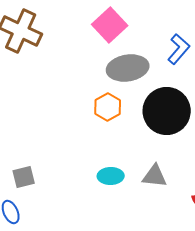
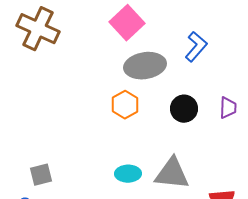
black circle: (167, 111) -> (184, 109), size x0.6
gray triangle: (155, 176) -> (172, 174), size x1.4

